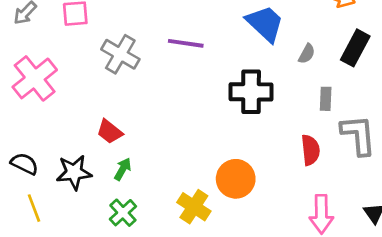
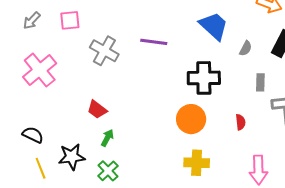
red semicircle: (310, 150) -> (240, 122), moved, size x0.7
black star: (74, 172) -> (72, 157), moved
orange circle: (236, 179) -> (191, 119), moved
yellow cross: (194, 207) -> (197, 163), moved, turned -30

